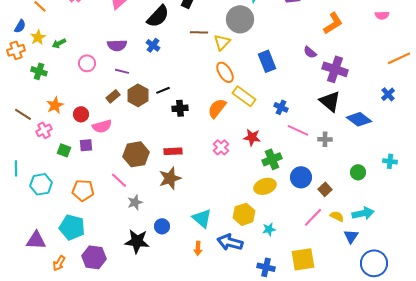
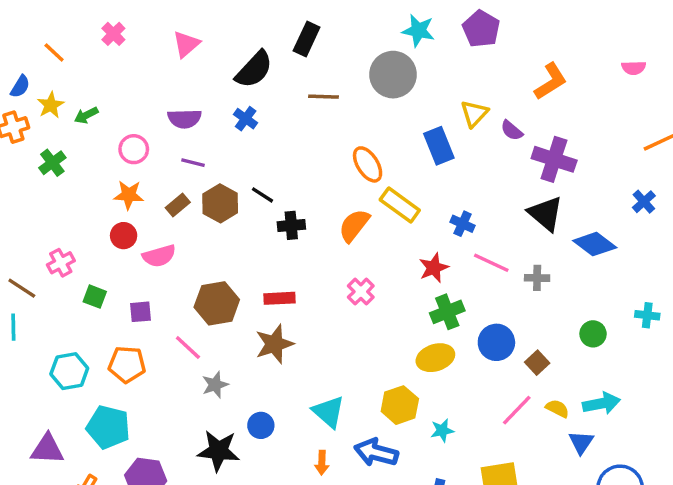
yellow triangle: (222, 42) -> (474, 114), moved
green cross: (39, 71) -> (52, 163), turned 35
black line: (163, 90) -> (263, 195), turned 56
orange star: (55, 105) -> (129, 195), moved, turned 30
brown line: (23, 114) -> (22, 288), moved
red star: (252, 137) -> (434, 268), moved, turned -30
purple square: (86, 145) -> (140, 312), moved
cyan hexagon: (41, 184) -> (69, 371), moved

